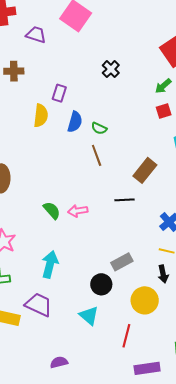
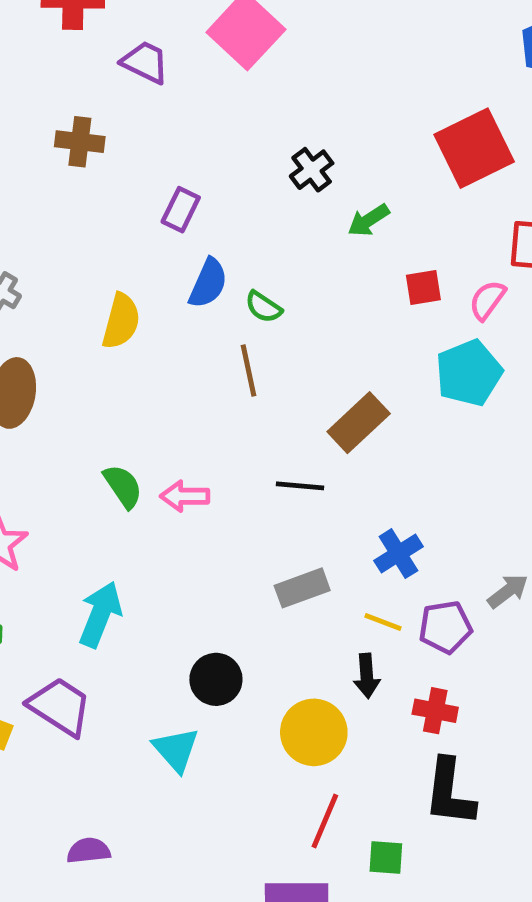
green arrow: (163, 86) -> (368, 220), moved
yellow semicircle: (41, 116) -> (121, 321), moved
gray rectangle: (122, 262) -> (302, 588), moved
red line: (126, 336) -> (325, 821), moved

